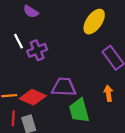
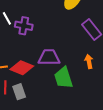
purple cross: (37, 50) -> (24, 26), turned 36

